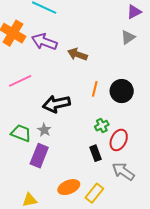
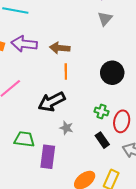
orange line: (95, 89) -> (66, 72), moved
green cross: (102, 126) -> (101, 112), turned -32
gray star: (44, 130) -> (66, 128), moved

